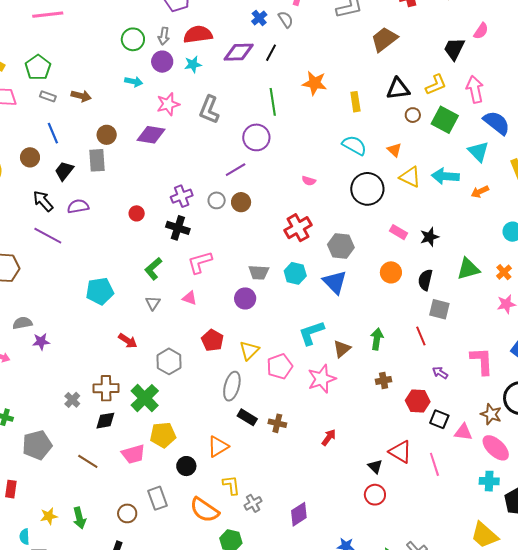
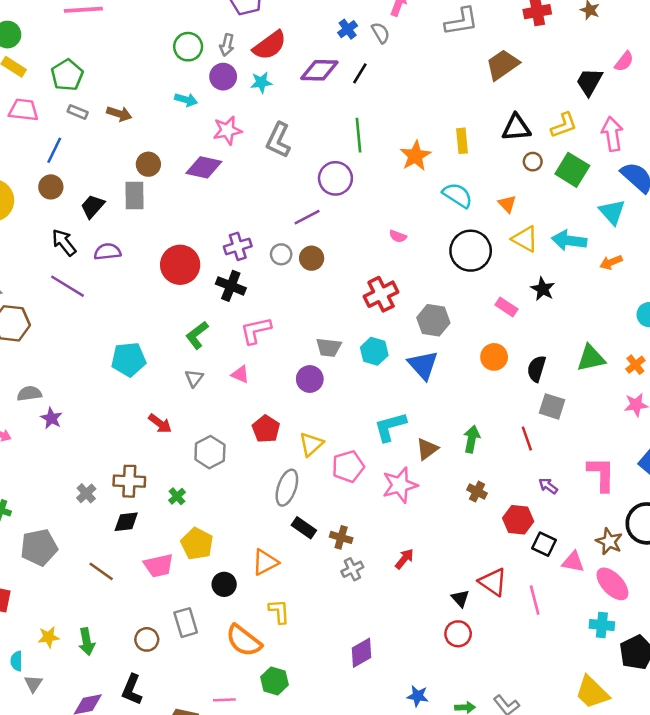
red semicircle: (198, 34) -> (270, 45), turned 148
orange star: (315, 83) -> (415, 156), moved, turned 30
blue line: (53, 133) -> (54, 150), moved, turned 45
red circle: (137, 213) -> (180, 265), size x2.0
black star: (429, 237) -> (543, 289), moved, turned -30
purple star: (41, 342) -> (51, 418), turned 30
brown cross: (384, 380) -> (477, 492), turned 35
green cross: (145, 398) -> (177, 496), size x0.5
yellow pentagon: (163, 435) -> (197, 544), turned 30
gray cross: (253, 503) -> (352, 569), moved

